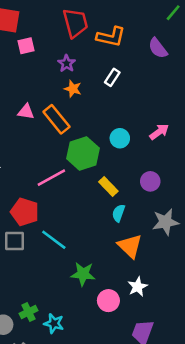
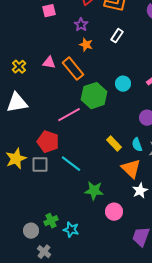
yellow rectangle: (108, 186) -> (114, 144), moved
cyan semicircle: (119, 213) -> (137, 145), moved, turned -40
white star: (138, 287) -> (140, 191), moved

